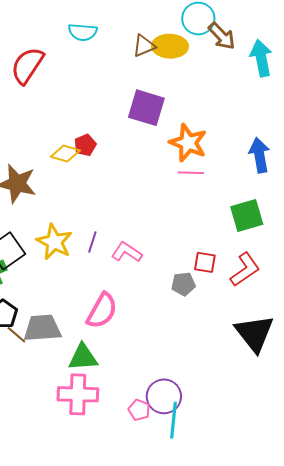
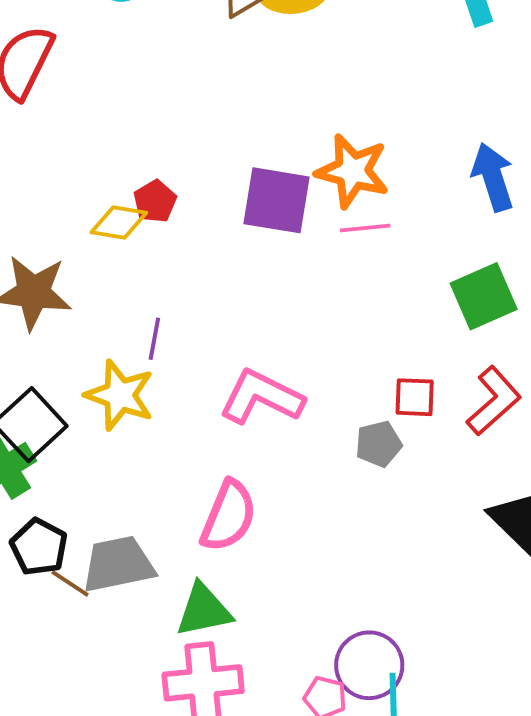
purple square: (146, 108) -> (277, 200), moved
purple line: (92, 242) -> (154, 339), moved
pink L-shape: (127, 252) -> (261, 397), size x1.4

